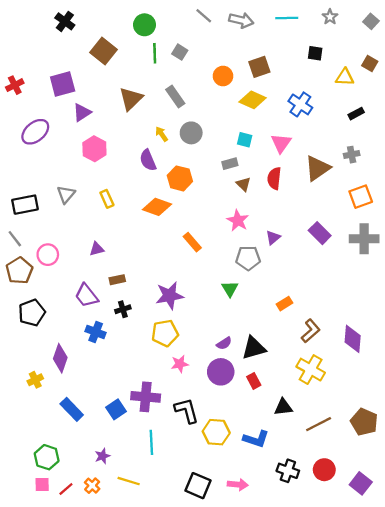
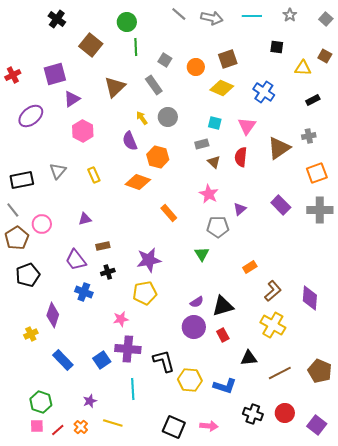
gray square: (180, 52) -> (165, 60), moved
pink star: (180, 364) -> (121, 319), moved

